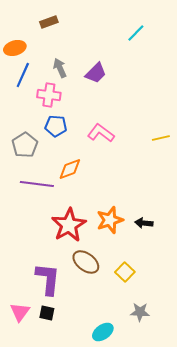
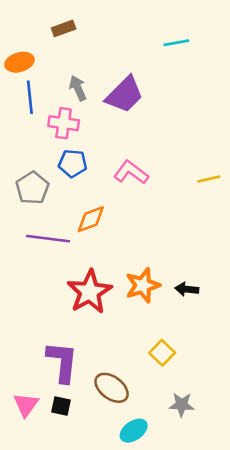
cyan line: (136, 33) -> (176, 43), turned 36
purple trapezoid: (96, 73) -> (125, 95), size x1.4
blue line: (23, 75) -> (30, 97), turned -30
brown ellipse: (86, 262) -> (112, 388), moved

